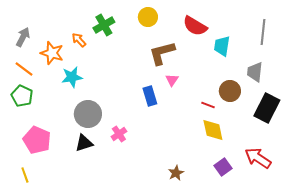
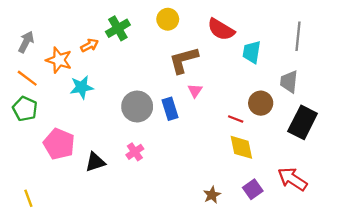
orange arrow: (79, 40) -> (90, 45), turned 105
gray circle: (88, 114) -> (137, 106), moved
pink pentagon: (37, 140) -> (59, 144), moved
brown star: (176, 173) -> (212, 195), moved

